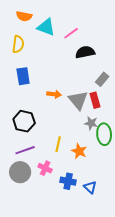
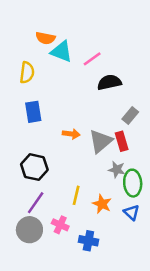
orange semicircle: (24, 16) -> (45, 38), moved
gray triangle: (78, 100) -> (101, 141), turned 30
purple line: (25, 150) -> (36, 203), turned -36
blue triangle: (90, 187) -> (131, 213), moved

